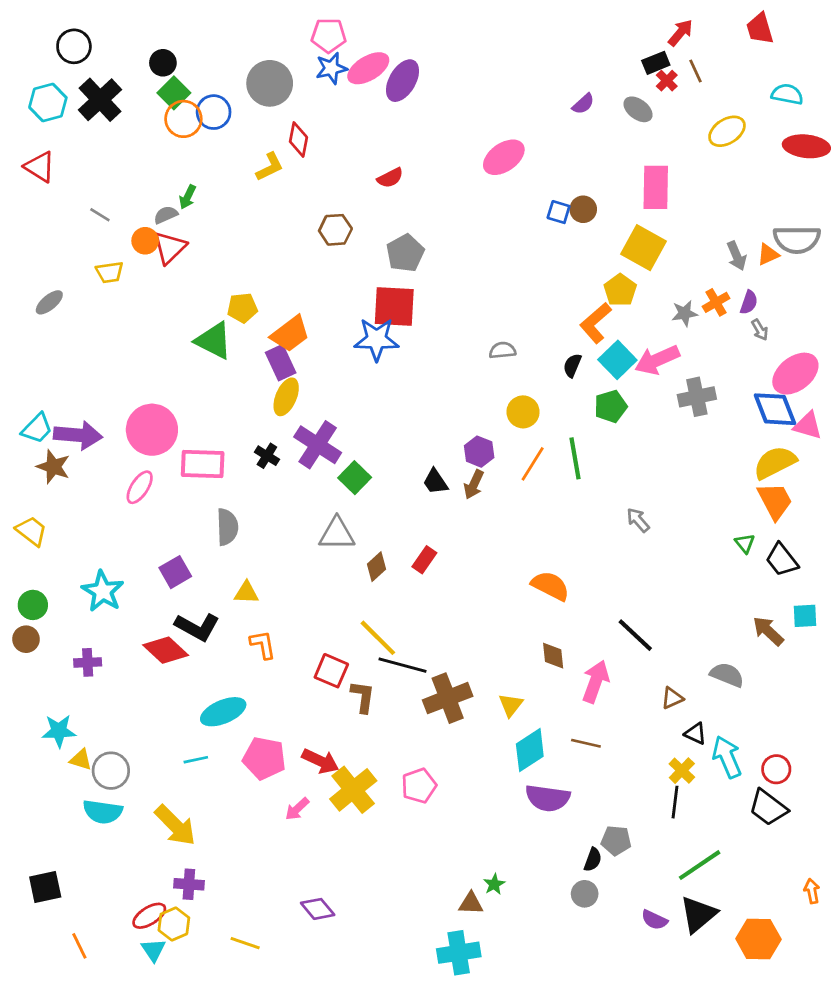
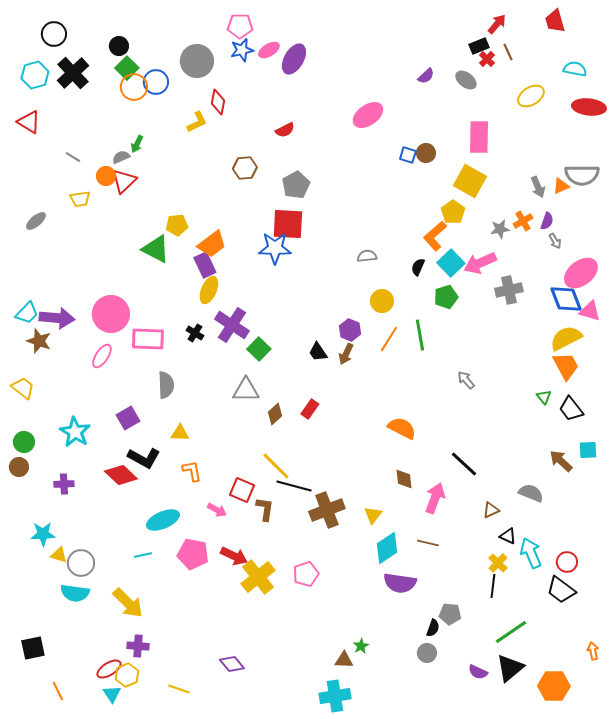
pink ellipse: (368, 68) -> (269, 50), size x0.7
pink arrow: (297, 809) -> (217, 510), moved, turned -108

